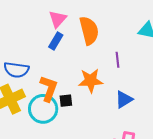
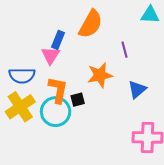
pink triangle: (58, 19) -> (50, 55), moved
orange semicircle: (89, 31) -> (91, 24), turned 52

